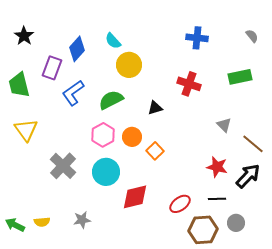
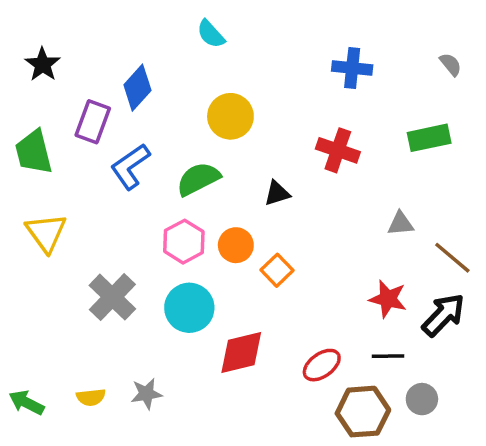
cyan semicircle: (113, 41) -> (211, 34), moved
gray triangle: (224, 125) -> (400, 224), turned -49
yellow semicircle: (42, 222) -> (91, 397), moved

